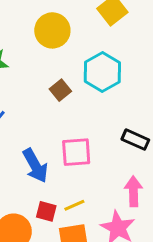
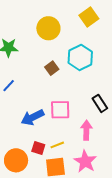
black rectangle: (135, 140) -> (100, 103), turned 30
blue arrow: (35, 166) -> (33, 117), turned 90
pink arrow: (133, 191) -> (86, 130), moved

